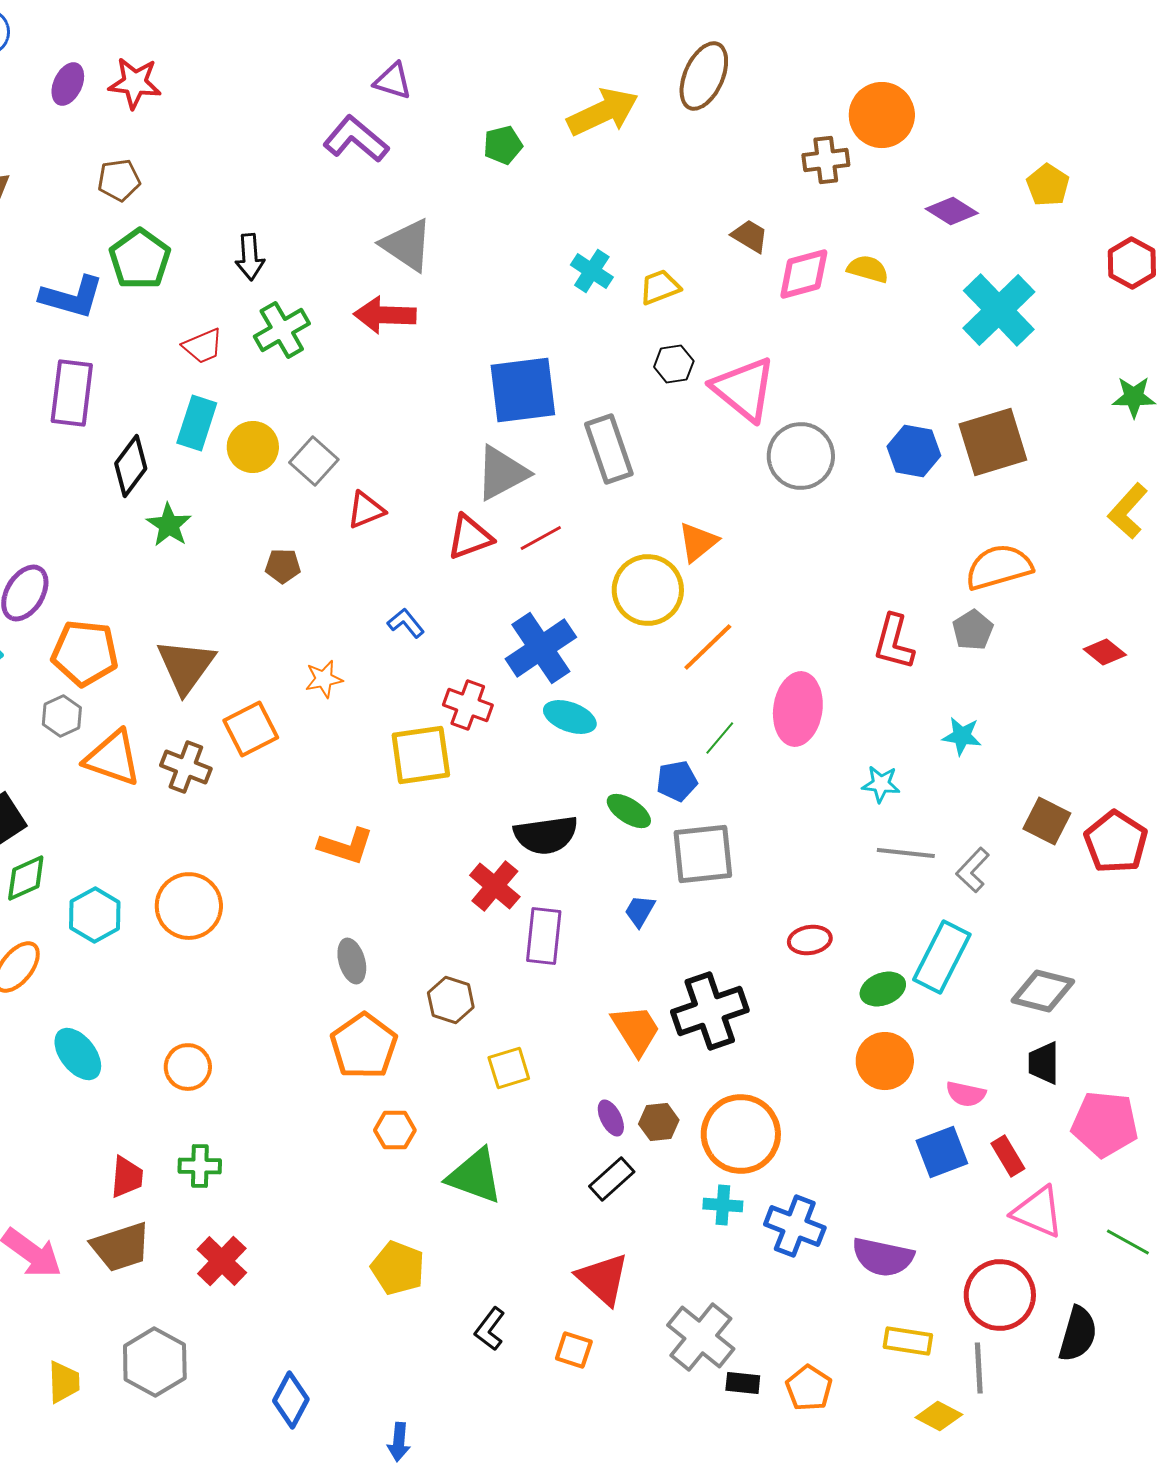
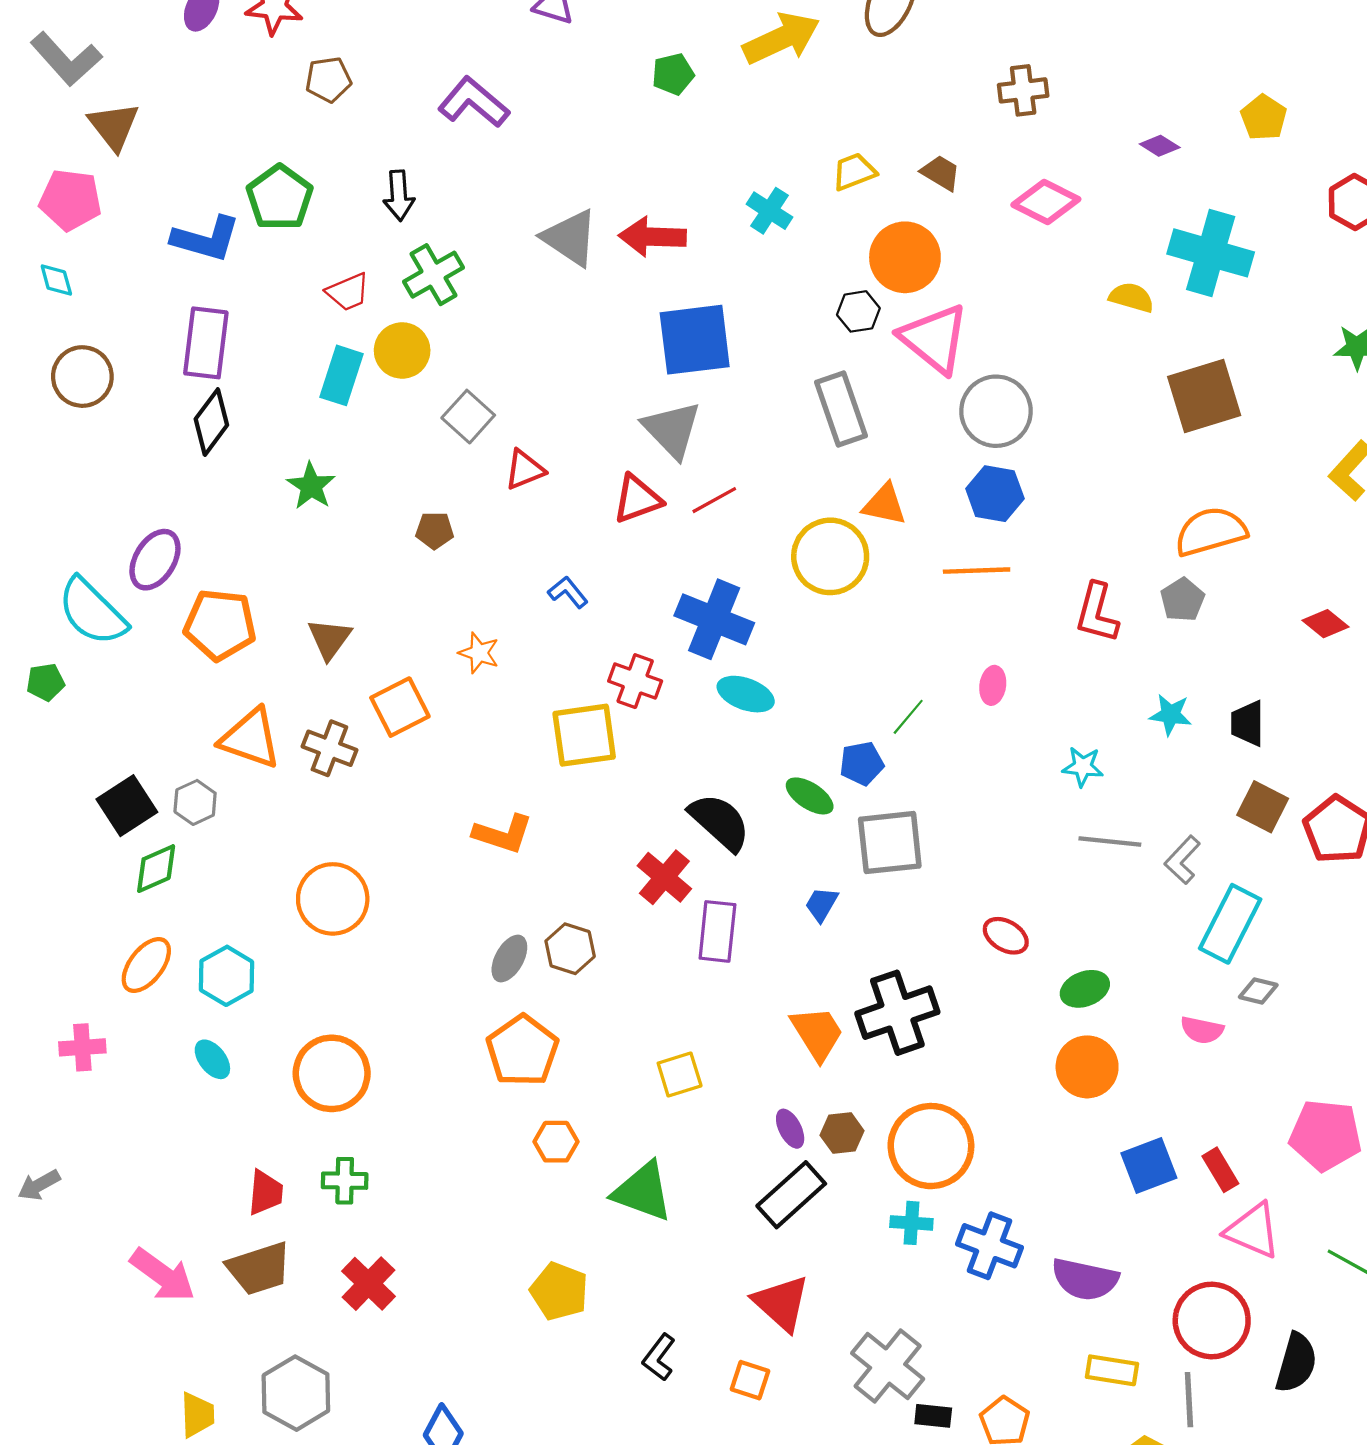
orange circle: (882, 115) -> (905, 257), moved
purple L-shape: (356, 139) -> (474, 102), moved
brown pentagon: (119, 180) -> (328, 80), moved
purple diamond: (952, 211) -> (1160, 146), size x0.7
gray triangle: (407, 245) -> (570, 238), moved
yellow semicircle: (868, 269) -> (1131, 297), moved
pink diamond: (804, 274) -> (1046, 202), moved, turned 42
yellow trapezoid: (660, 287) -> (854, 172), moved
cyan cross: (999, 310) -> (1211, 253), turned -30
red arrow: (385, 315) -> (652, 237), moved
yellow circle: (253, 447) -> (402, 350), moved
gray rectangle: (609, 449) -> (841, 409), moved
blue hexagon: (914, 451) -> (995, 494), moved
black diamond: (131, 466) -> (211, 422), moved
gray triangle: (502, 473) -> (672, 430), turned -46
orange triangle: (698, 542) -> (884, 504), turned 51
orange line: (708, 647) -> (977, 571), moved, turned 42
blue cross: (541, 648) -> (714, 619), turned -34
brown triangle: (186, 666) -> (329, 639), size x0.7
orange star: (324, 679) -> (479, 653), turned 30
pink ellipse: (798, 709) -> (993, 685), size x0.5
gray hexagon: (62, 716) -> (195, 802), moved
black semicircle: (546, 835) -> (720, 822), turned -130
cyan hexagon: (95, 915) -> (227, 976), moved
red ellipse: (810, 940) -> (1006, 936), turned 39
cyan rectangle: (942, 957) -> (1230, 924), moved
gray ellipse: (352, 961) -> (509, 959), turned 45
gray diamond: (1043, 991) -> (1258, 991), size x0.6
brown hexagon: (451, 1000) -> (570, 949), moved
cyan ellipse: (78, 1054) -> (212, 1059), size x0.7
black trapezoid: (1044, 1063) -> (1247, 723), moved
orange circle: (188, 1067) -> (332, 1073), size x1.5
pink semicircle: (966, 1094) -> (1202, 1030), moved
black rectangle: (612, 1179) -> (791, 1195), size x1.4

